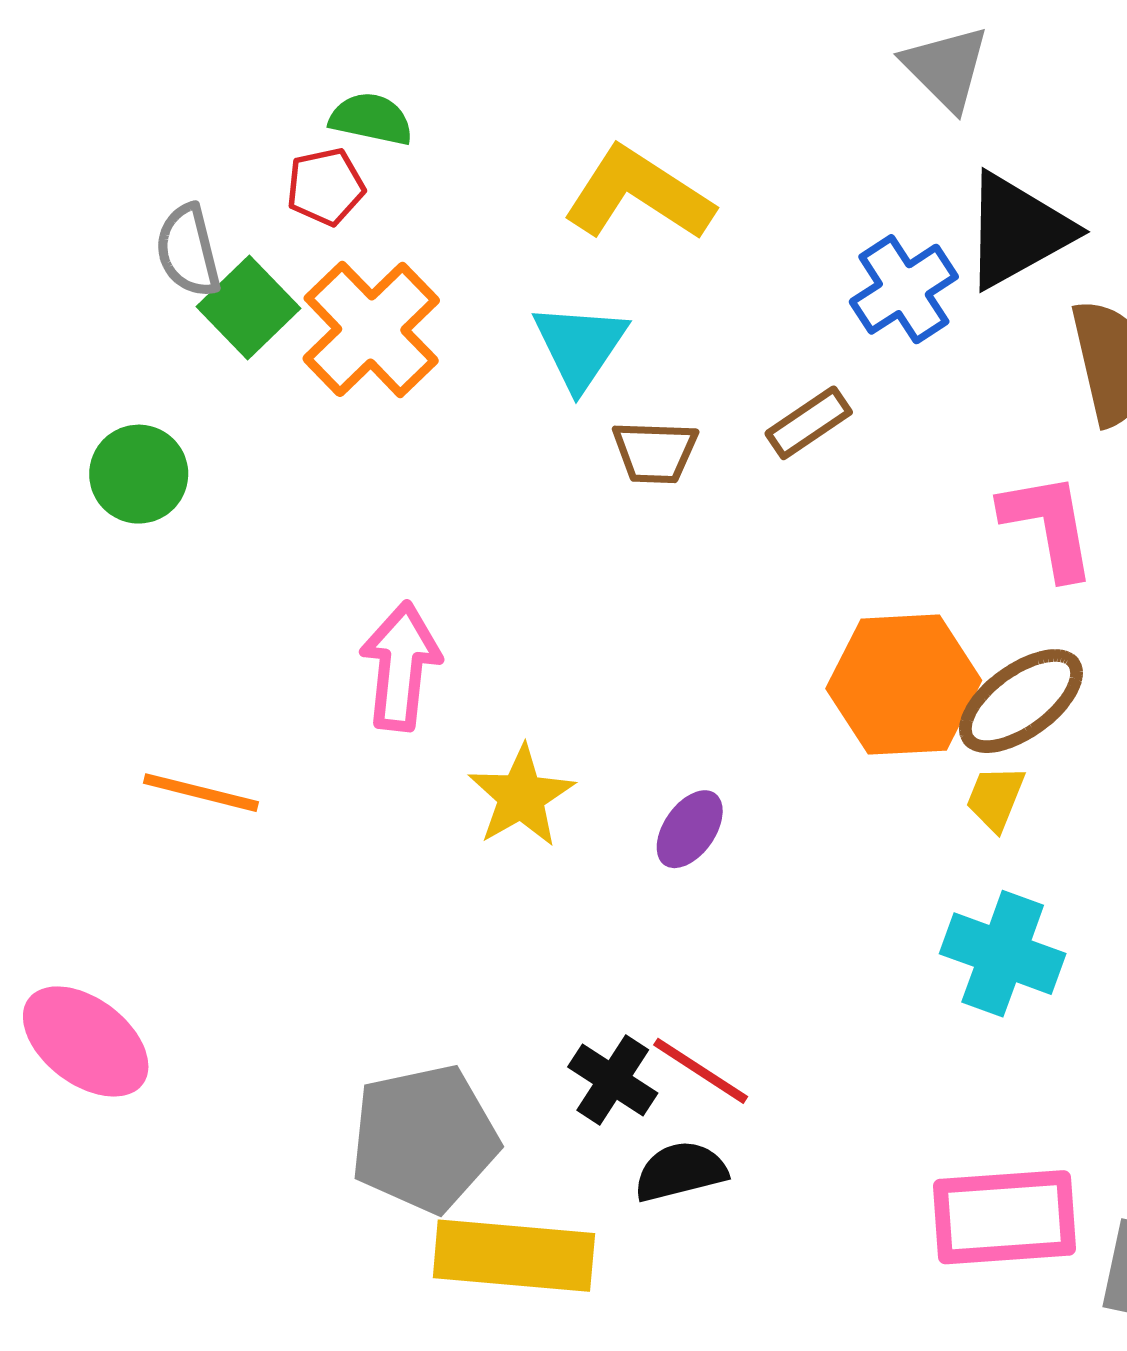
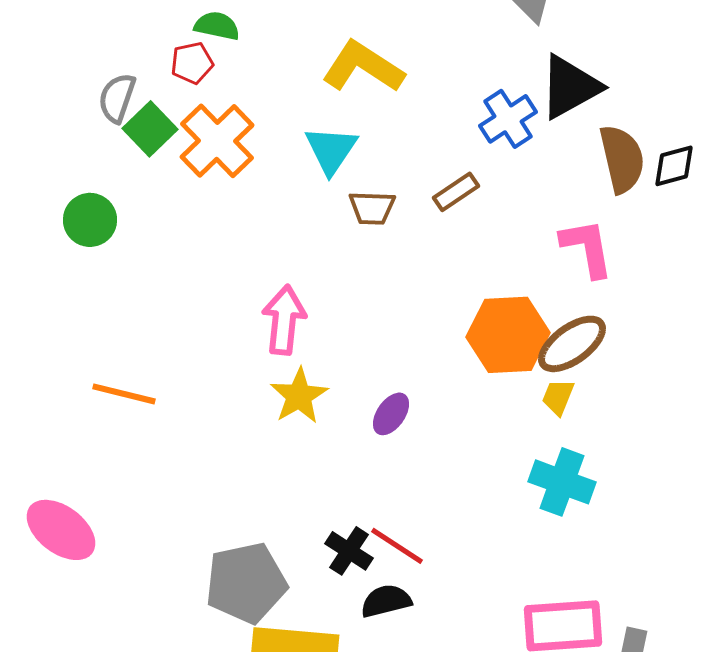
gray semicircle: (188, 251) -> (117, 98), turned 33
pink arrow: (400, 666) -> (284, 320), moved

